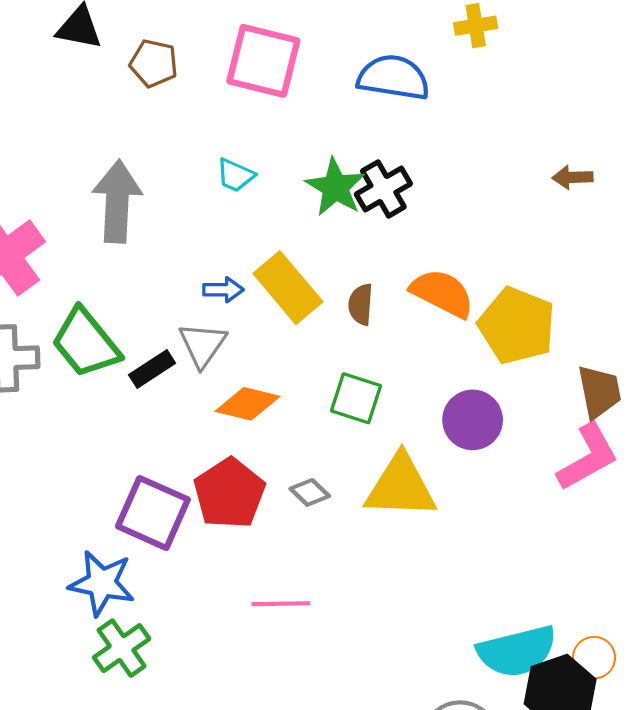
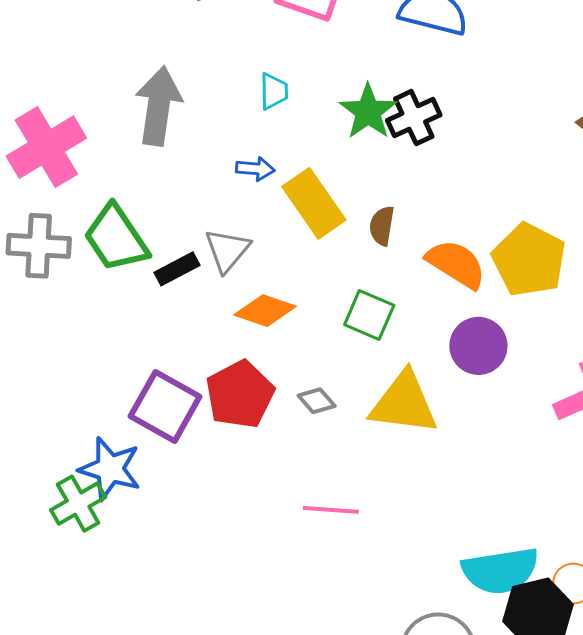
cyan trapezoid: (235, 175) -> (274, 91), turned -120
blue arrow: (223, 290) -> (255, 169), moved
orange semicircle: (442, 293) -> (456, 264), moved
pink line: (281, 604) -> (331, 510), moved
green cross: (122, 648) -> (78, 504), moved

